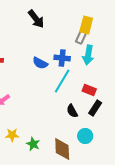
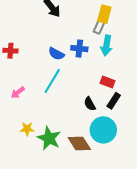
cyan line: (62, 81) -> (52, 81), moved
cyan circle: (85, 136) -> (103, 130), size x1.6
green star: (33, 144) -> (49, 138), size x1.6
brown diamond: (62, 149) -> (79, 144), turned -30

